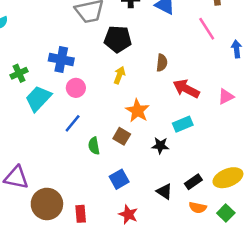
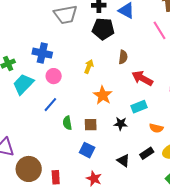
black pentagon: (118, 39) -> (103, 29), moved
brown square: (122, 136) -> (91, 125), moved, turned -32
blue square: (119, 179) -> (87, 150), turned -35
orange semicircle: (198, 208) -> (156, 128), moved

